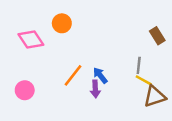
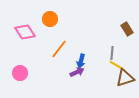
orange line: (73, 75) -> (59, 49), moved
blue arrow: (100, 75) -> (81, 61), turned -128
purple arrow: (95, 89) -> (77, 72), turned -112

